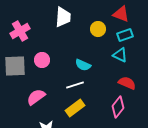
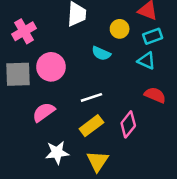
pink circle: (42, 60) -> (51, 67), size x1.5
cyan semicircle: (83, 65) -> (101, 53), moved
pink diamond: (118, 107) -> (128, 124), moved

